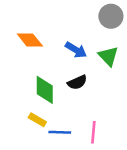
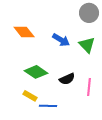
black semicircle: (77, 82) -> (67, 79), moved
green diamond: (45, 90) -> (36, 72), turned -55
pink line: (93, 132) -> (89, 87), moved

